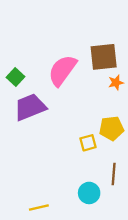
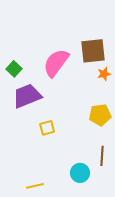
yellow square: (88, 143) -> (47, 128), moved

